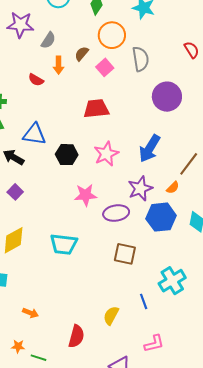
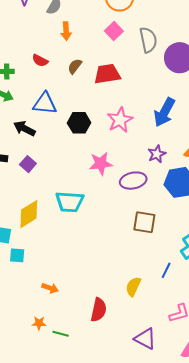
brown semicircle: (82, 54) -> (75, 66), moved
gray semicircle: (141, 59) -> (148, 40), moved
red semicircle: (36, 80) -> (40, 60), moved
purple star: (140, 189) -> (157, 154), size x0.7
cyan trapezoid: (64, 244) -> (70, 202), moved
blue line: (144, 301) -> (166, 270), turned 49

